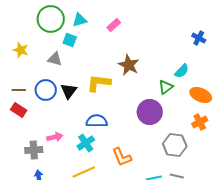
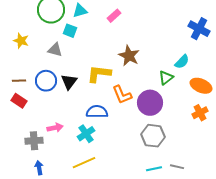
blue cross: (199, 38) -> (199, 29), size x1.5
gray hexagon: (175, 145) -> (153, 136), moved
orange L-shape: (122, 157) -> (122, 95), moved

